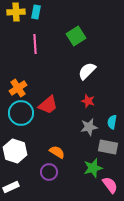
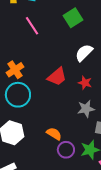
pink line: (35, 44) -> (32, 26), turned -30
red trapezoid: (48, 105) -> (57, 77), moved
purple circle: (49, 172) -> (66, 150), moved

